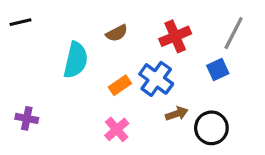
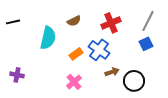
black line: (20, 22) -> (13, 22), moved
blue square: (218, 69) -> (146, 44), moved

